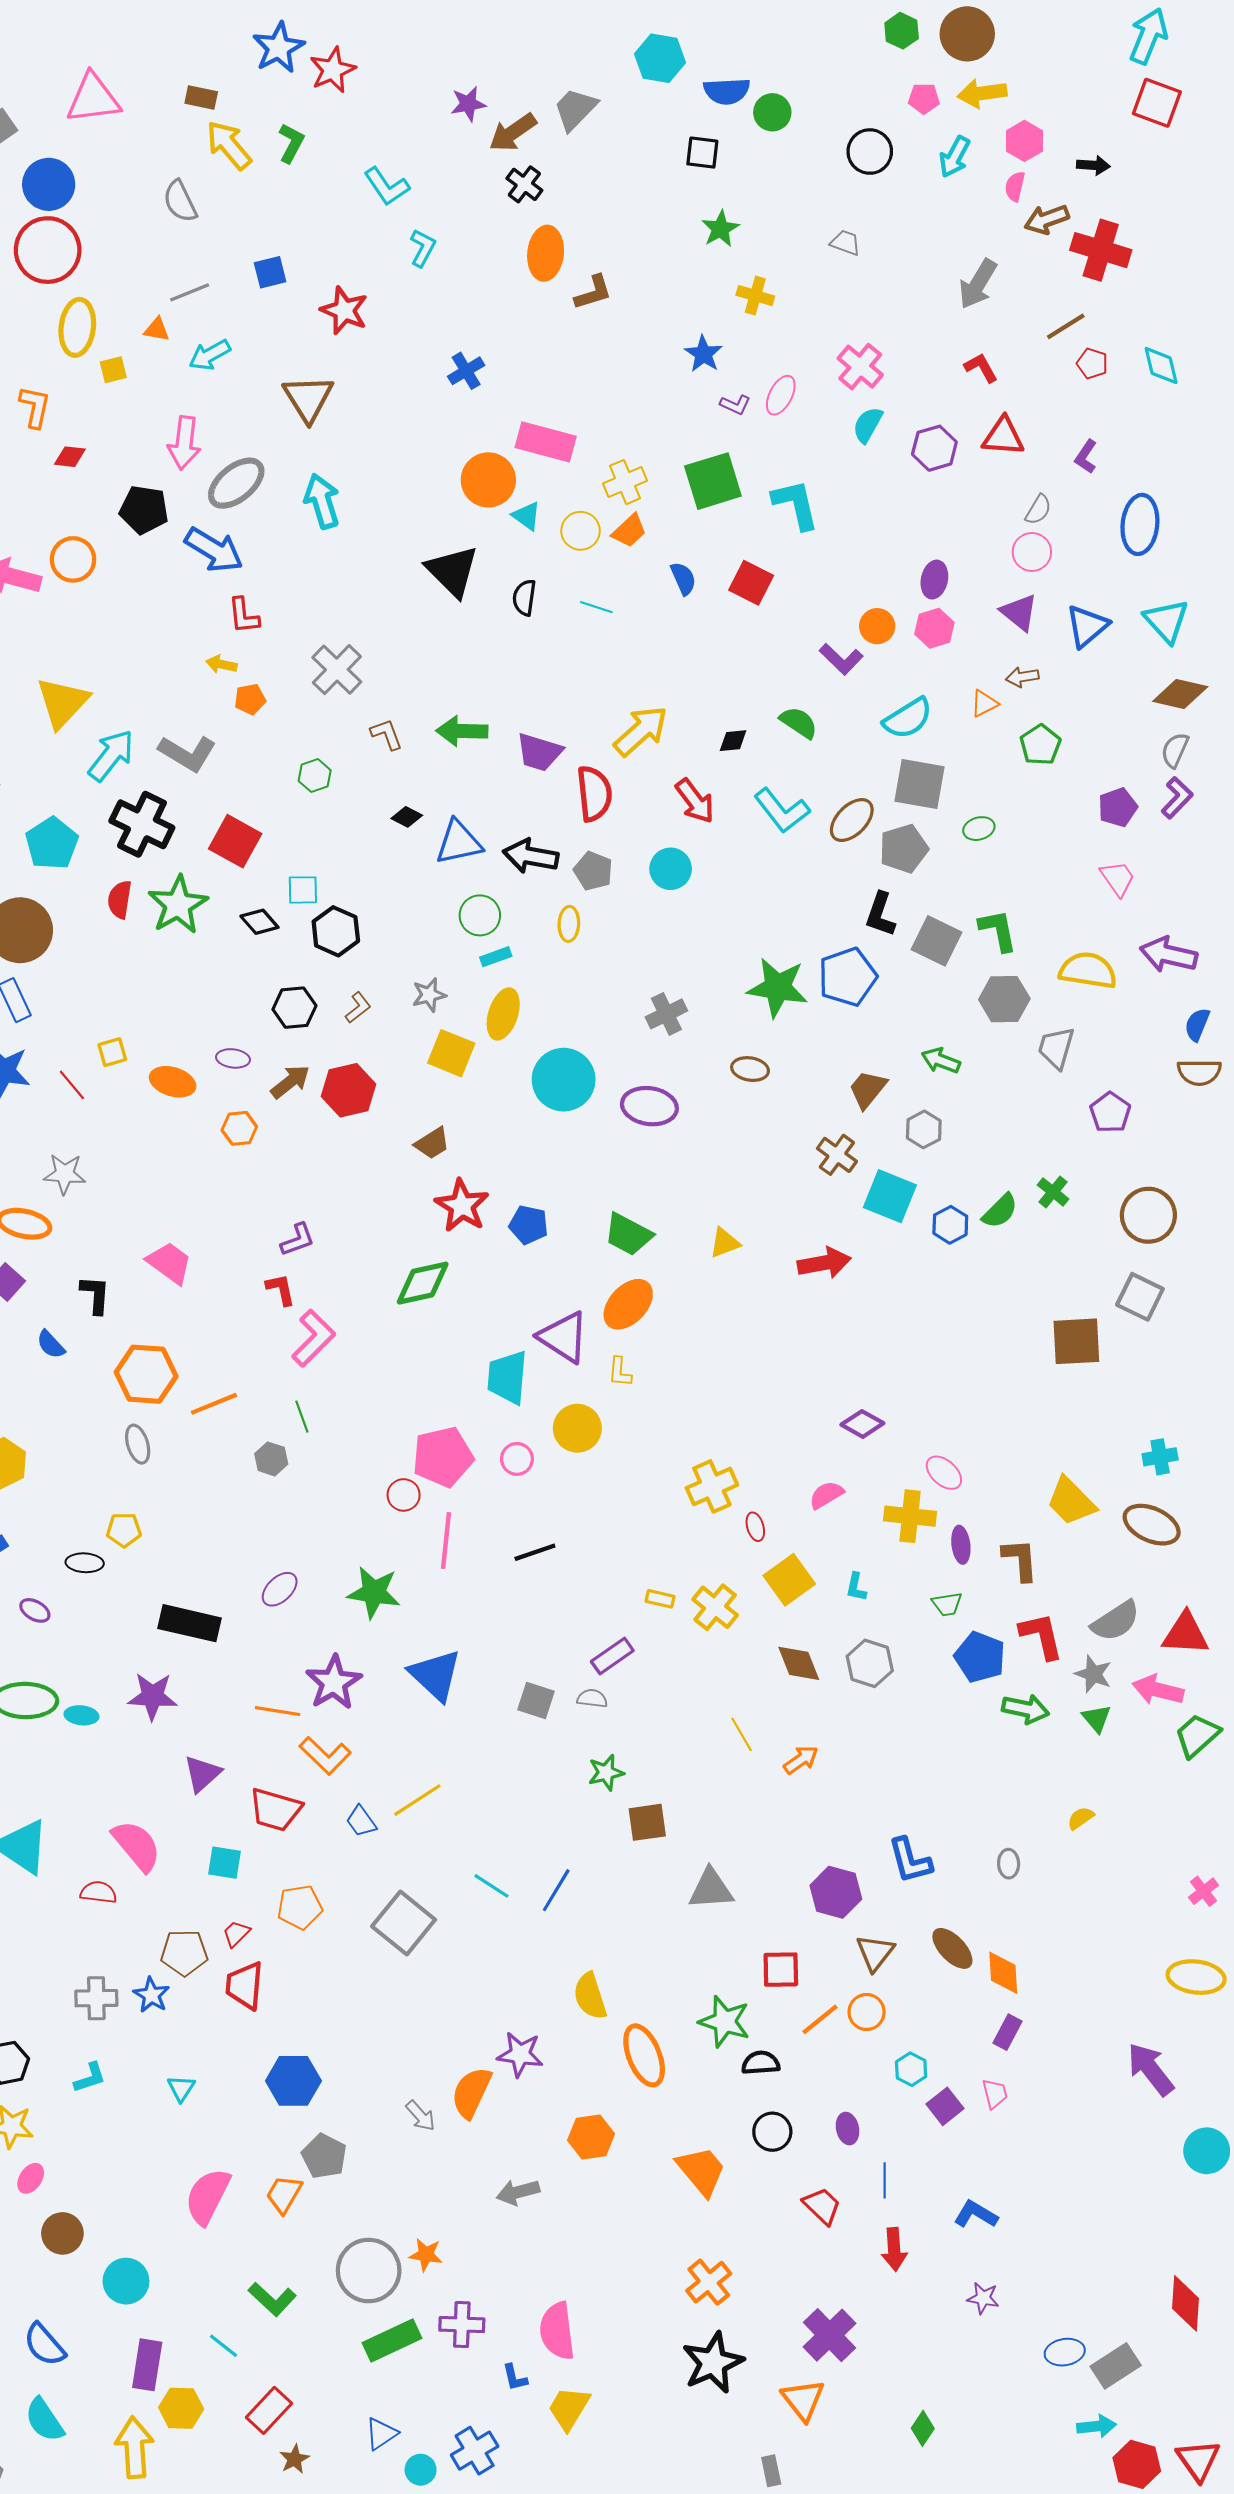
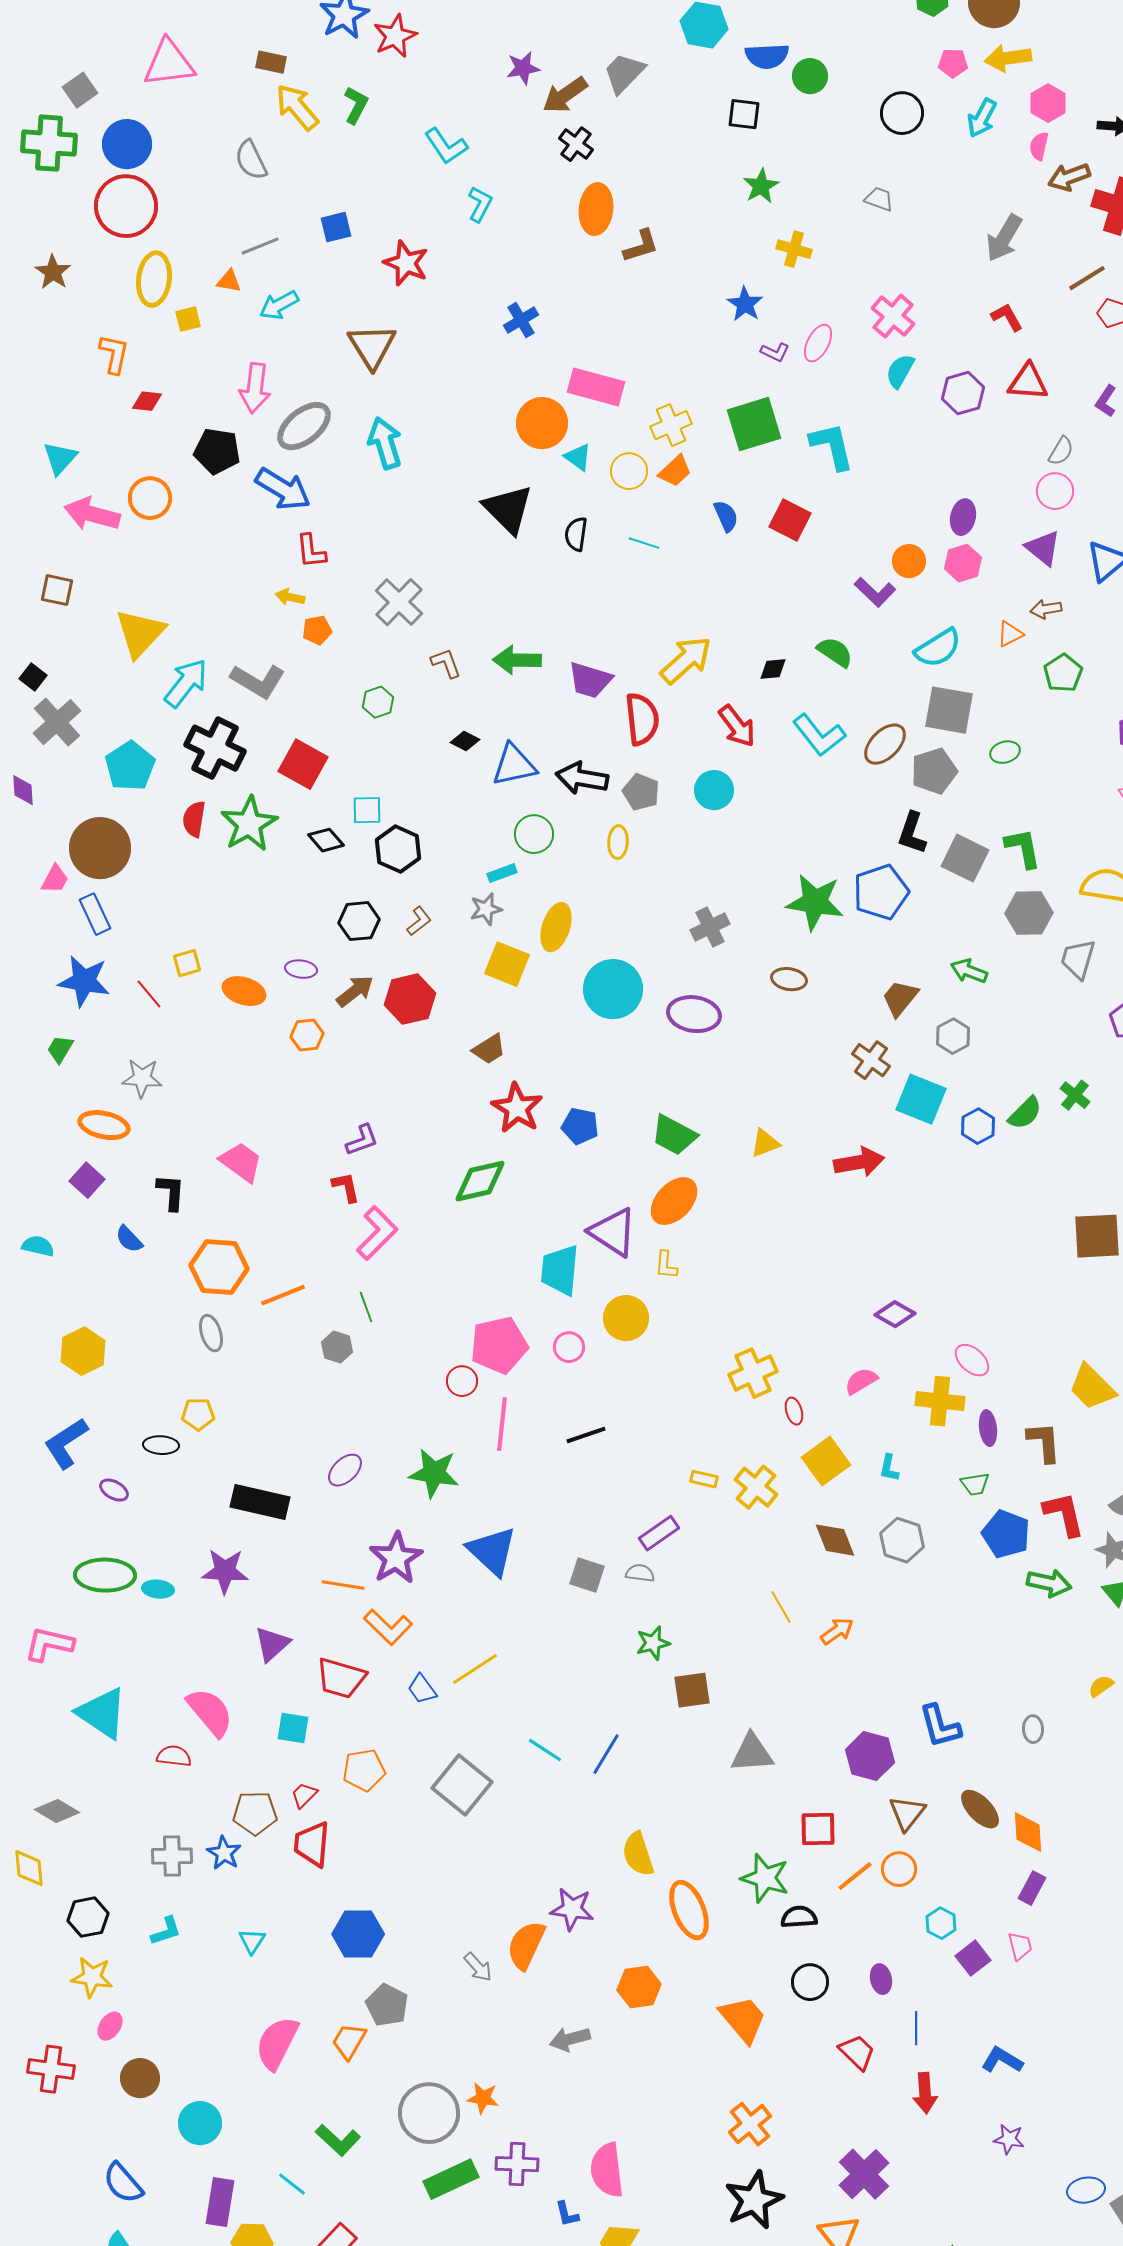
cyan rectangle: (496, 957) -> (502, 873), moved

